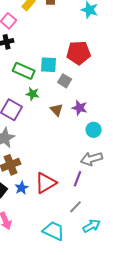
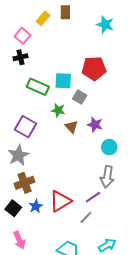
green star: (33, 94) -> (58, 110), moved
gray arrow: (92, 159) -> (107, 177), turned -65
purple line: (78, 179) -> (93, 197), turned 35
gray line: (76, 207) -> (86, 218), moved

